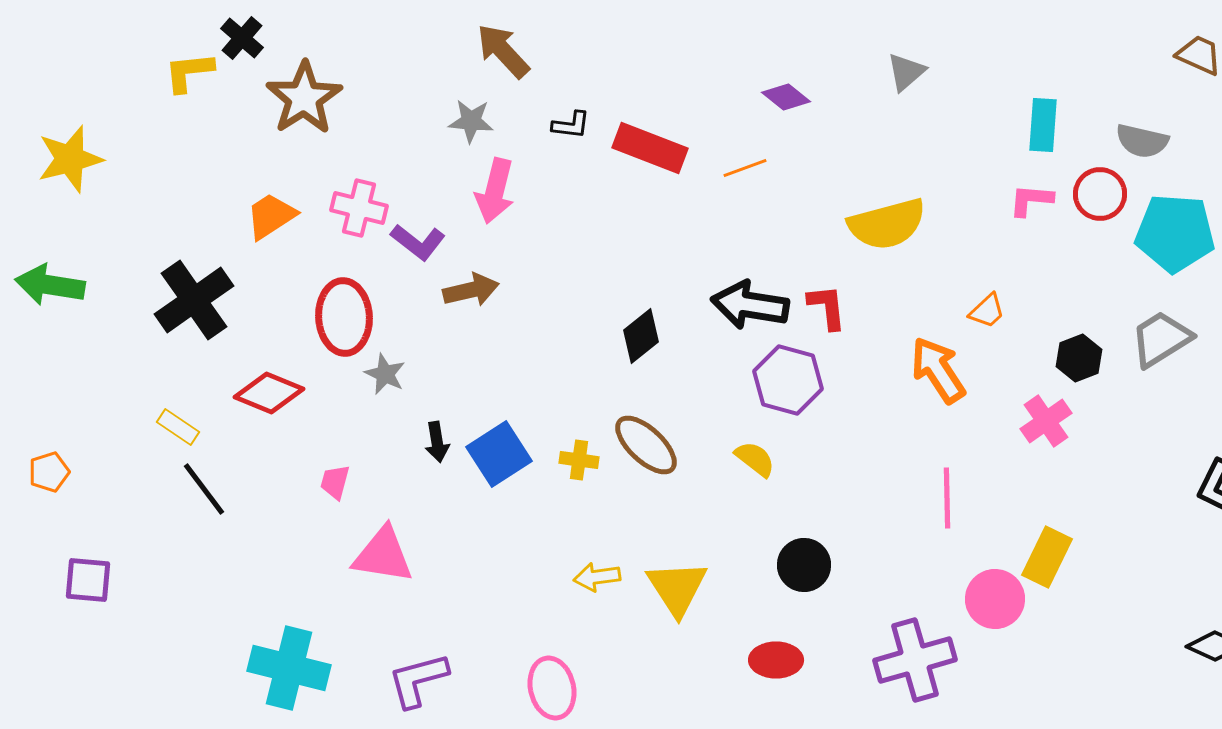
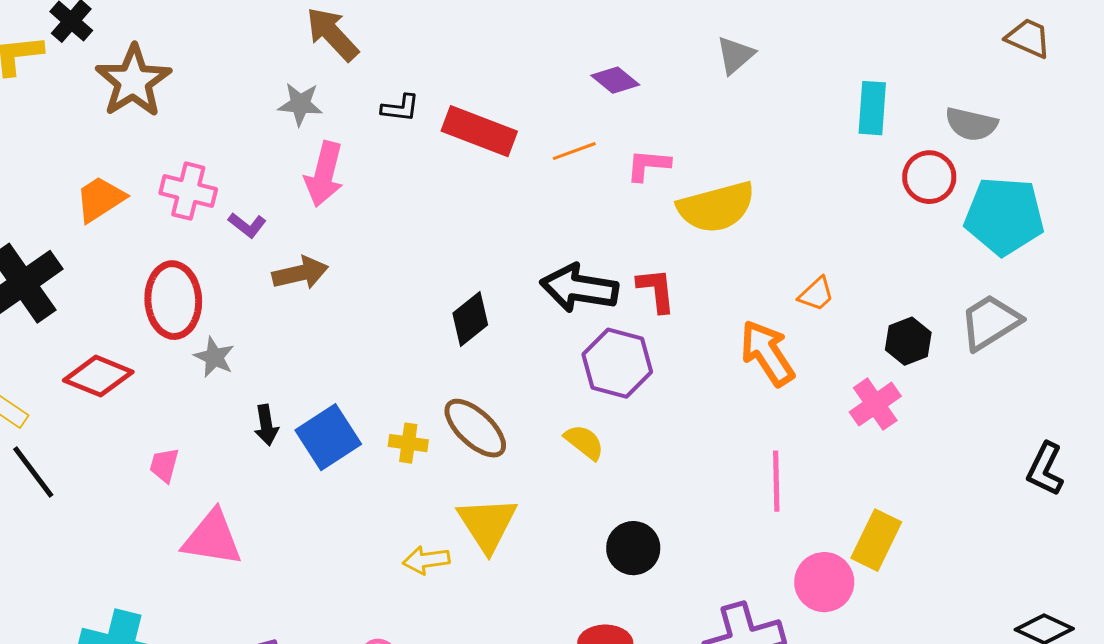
pink L-shape: (1031, 200) -> (648, 165), moved
purple L-shape: (418, 242) -> (247, 225), size x0.7
yellow triangle: (677, 588) -> (487, 524), moved

